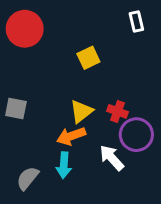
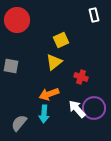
gray square: (16, 109) -> (11, 66), moved
yellow triangle: (81, 111) -> (54, 62), moved
purple circle: (136, 135) -> (94, 108), moved

